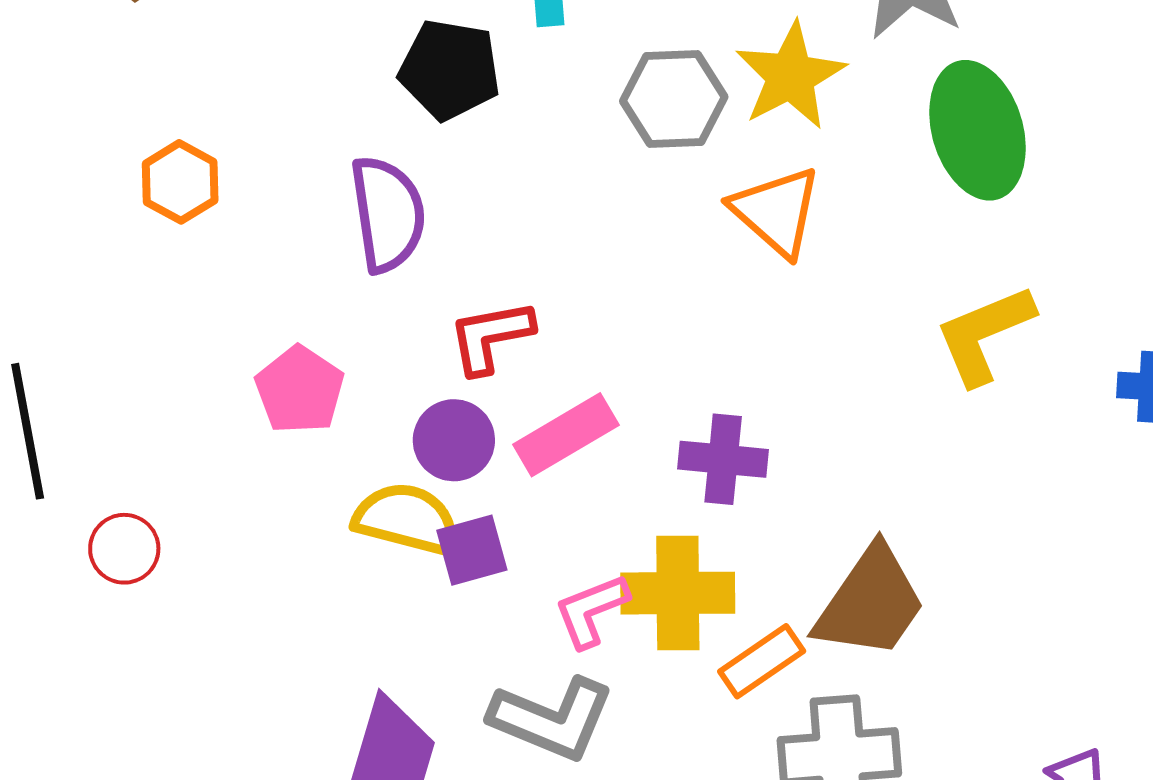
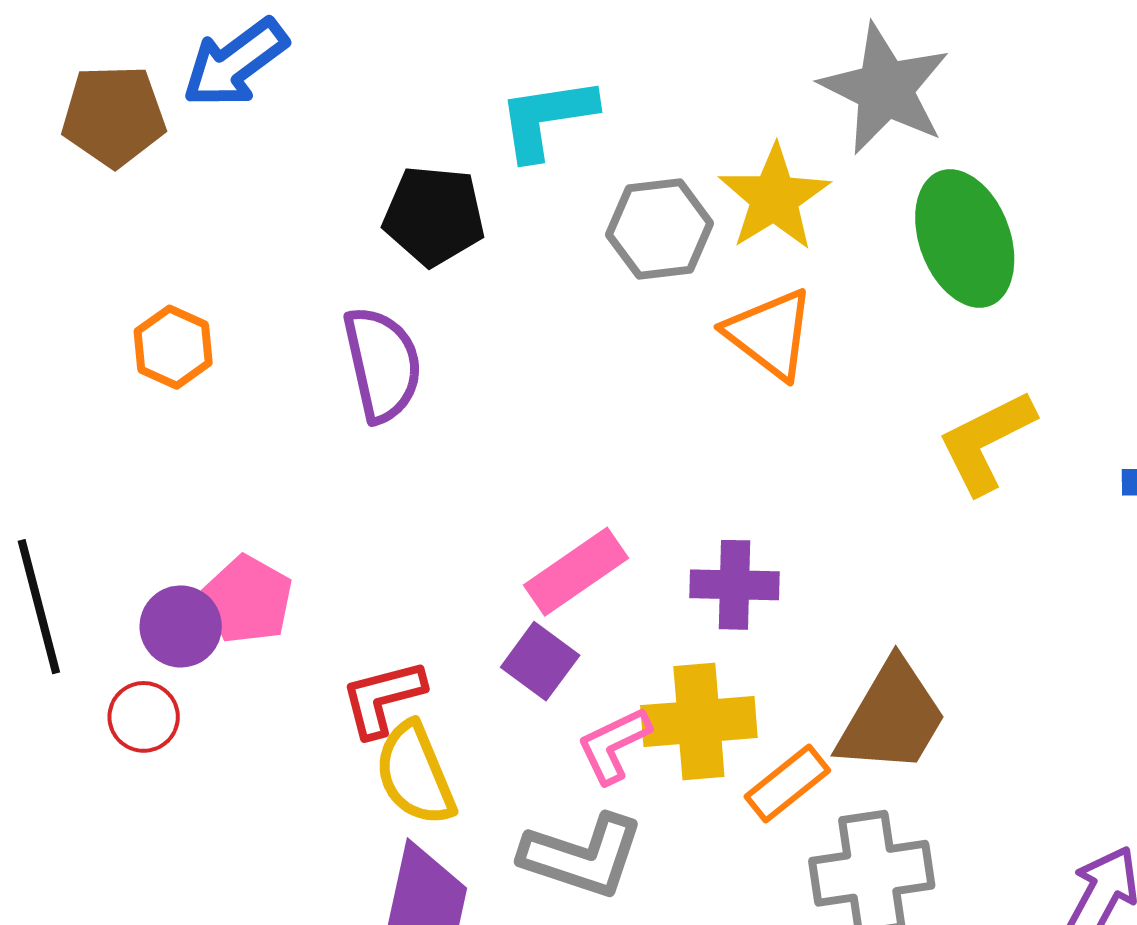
red L-shape: (491, 337) -> (383, 698), moved
pink pentagon: (300, 390) -> (248, 600), moved
purple circle: (454, 440) -> (181, 626), moved
yellow semicircle: (407, 519) -> (415, 774), moved, turned -123
purple square: (472, 550) -> (540, 661), moved, turned -34

